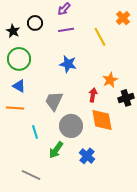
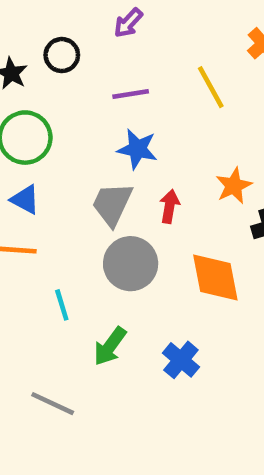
purple line: (66, 30) -> (131, 94), moved
red arrow: (93, 95) -> (170, 206), moved
gray trapezoid: (54, 101) -> (112, 204), moved
gray circle: (71, 126) -> (131, 264), moved

